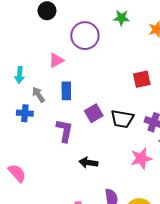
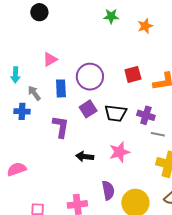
purple circle: (85, 36) -> (90, 77), moved
pink star: (141, 158) -> (119, 152), moved
pink semicircle: (17, 173) -> (17, 169), turned -66

